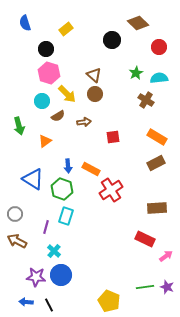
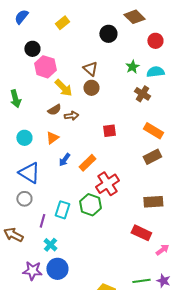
blue semicircle: (25, 23) -> (21, 17), turned 56
black circle: (46, 49) -> (32, 49), moved
cyan circle: (42, 101) -> (24, 138), moved
brown arrow: (84, 122) -> (71, 116), moved
green arrow: (19, 126) -> (15, 99), moved
orange triangle: (45, 141) -> (52, 138), moved
blue arrow: (68, 166) -> (64, 160), turned 40
orange rectangle: (91, 169) -> (87, 163), turned -72
green hexagon: (62, 189) -> (90, 205), moved
gray circle: (15, 214) -> (24, 199), moved

